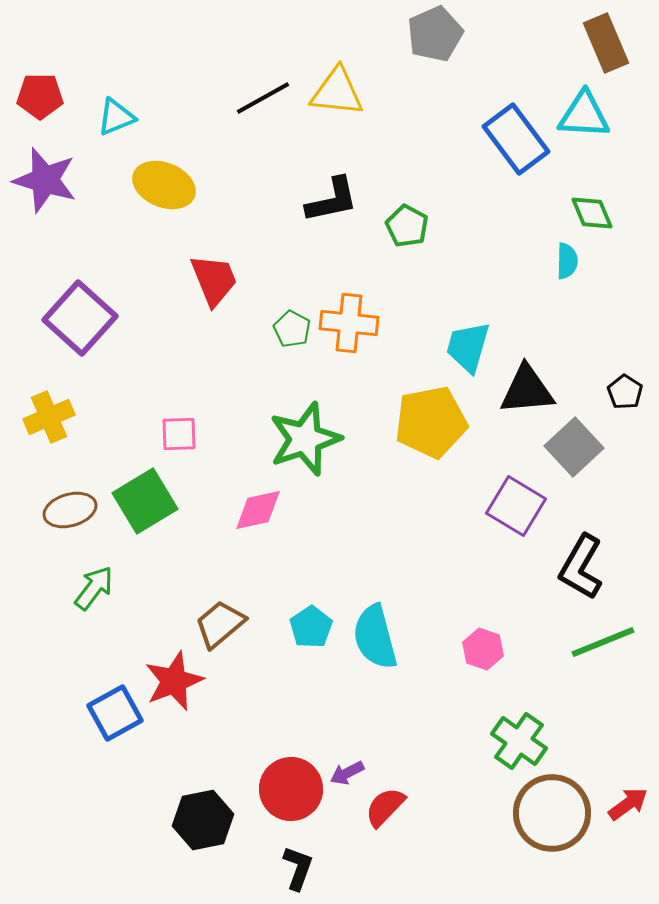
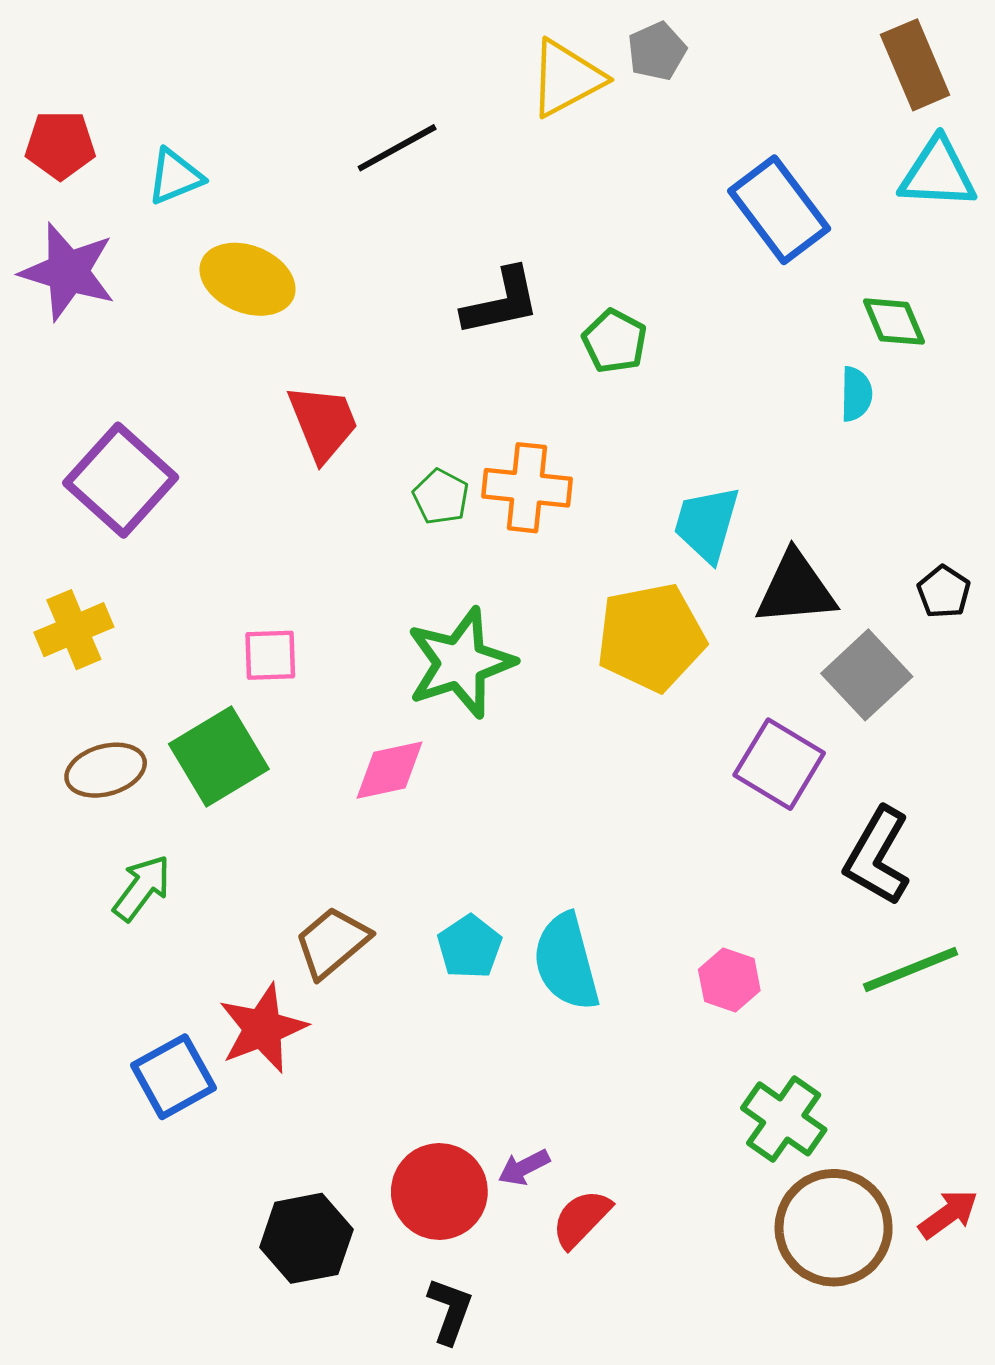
gray pentagon: (435, 34) -> (657, 51), size x0.7
yellow triangle: (337, 92) -> (566, 78), moved, turned -34
cyan triangle: (584, 115) -> (938, 174), moved

